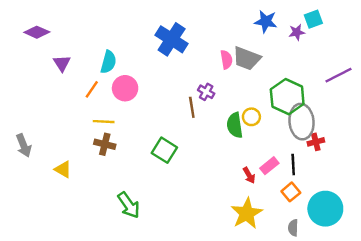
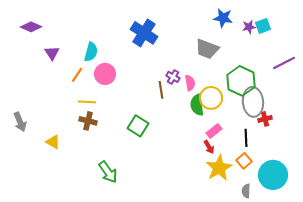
cyan square: (313, 19) -> (263, 26), moved
pink semicircle: (226, 60) -> (190, 83), moved
yellow circle: (251, 117) -> (211, 98), size x1.5
pink rectangle: (269, 166) -> (214, 131), moved
yellow star: (247, 213) -> (219, 168), moved

